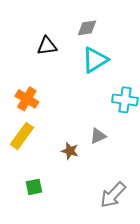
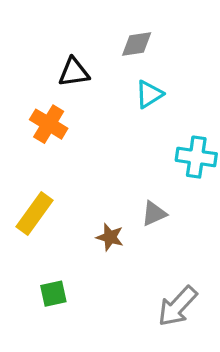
cyan triangle: (95, 60) -> (149, 94), size x0.7
orange cross: (27, 99) -> (49, 124), moved

